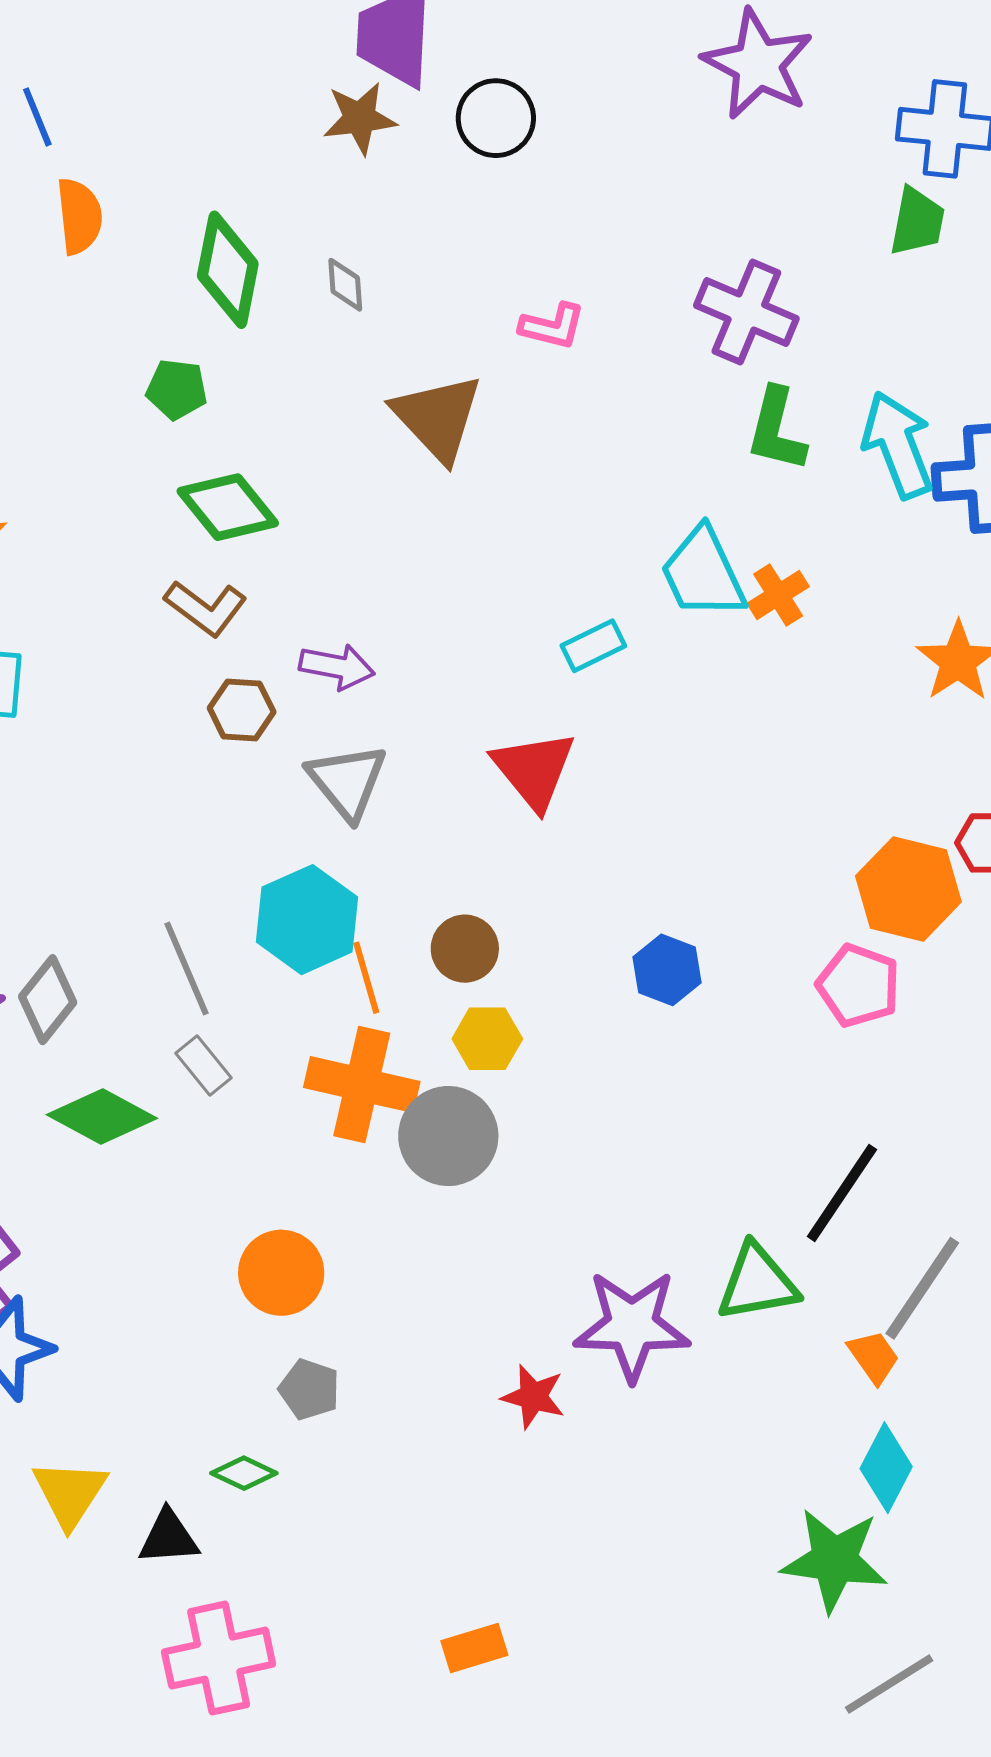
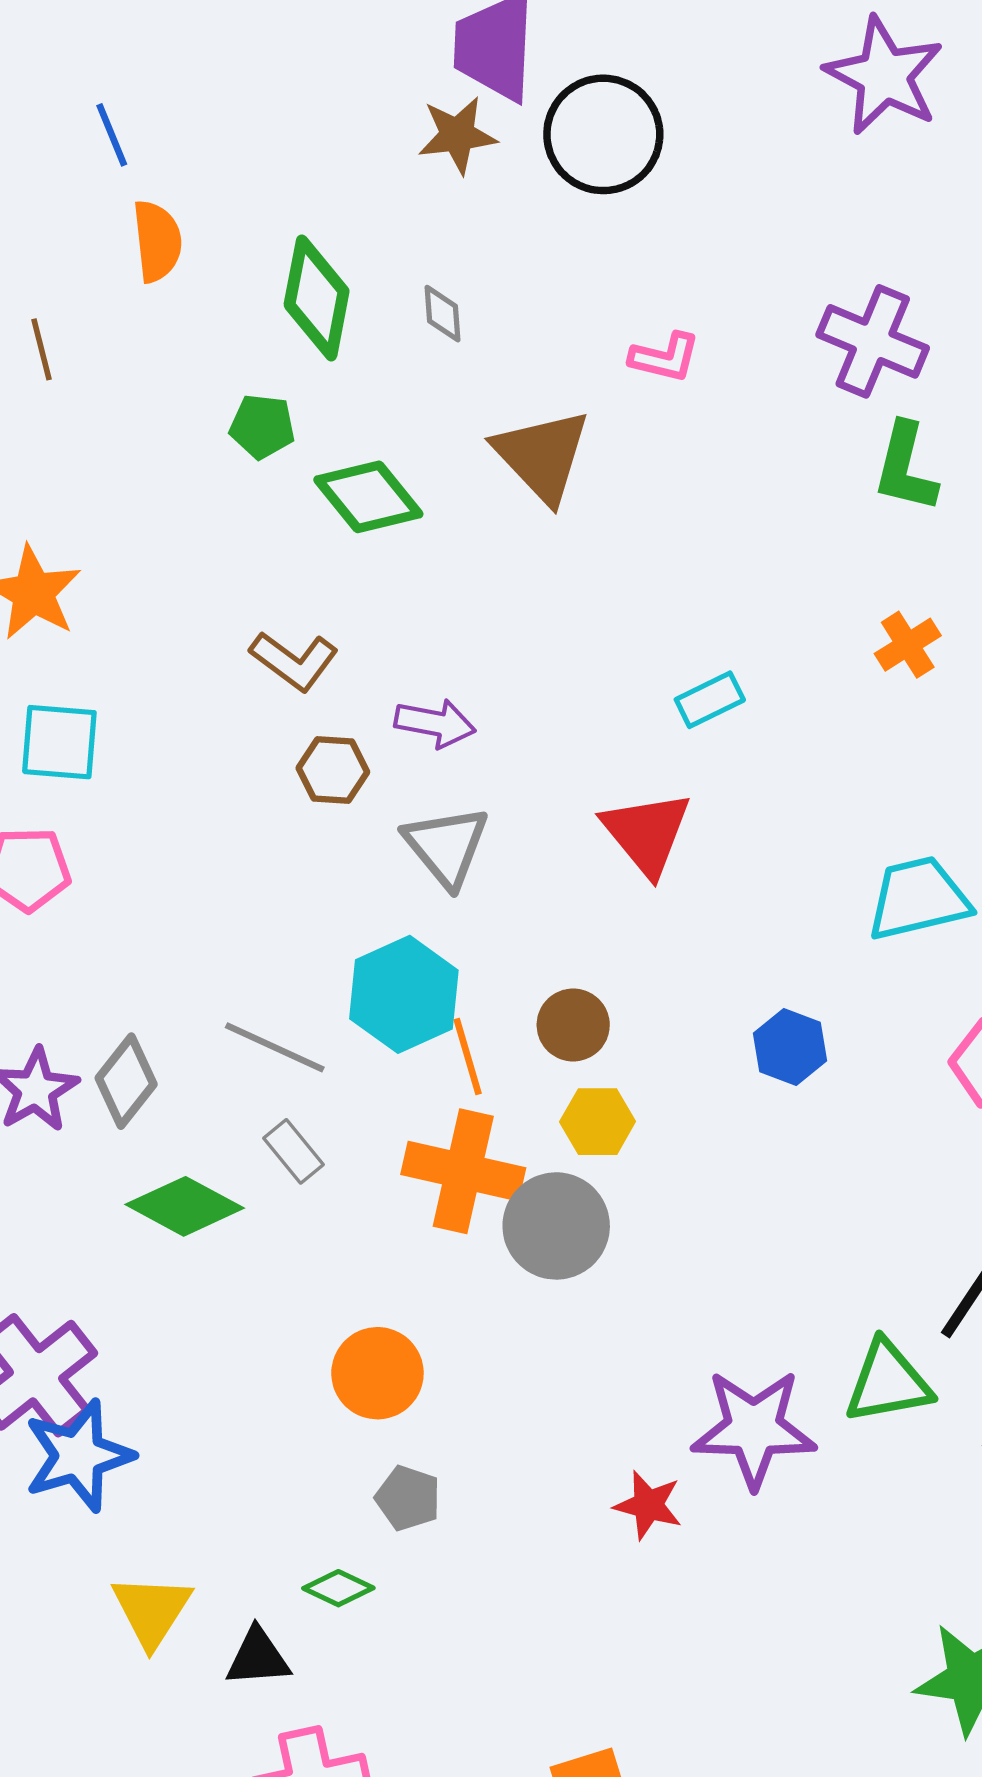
black circle: (496, 118) -> (603, 134), size x1.4
green diamond: (228, 507) -> (368, 497), moved
cyan trapezoid: (703, 573) -> (918, 898), moved, turned 102
gray line: (186, 969) -> (275, 1047), turned -42

